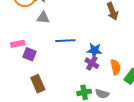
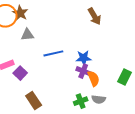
purple square: (29, 54) -> (20, 73), turned 32
orange semicircle: (115, 67) -> (94, 79), moved

